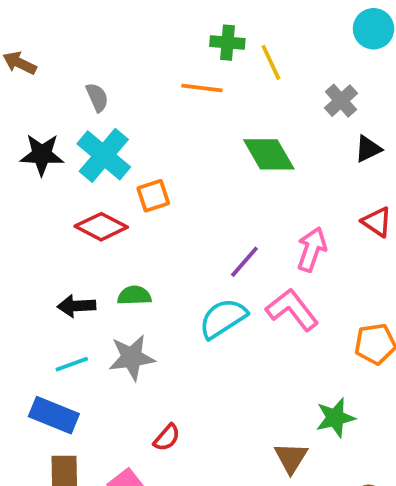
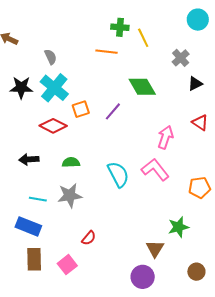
purple line: (244, 262) -> (113, 111), moved
black arrow: (76, 306) -> (29, 159), moved
cyan semicircle: (223, 318) -> (118, 174), turned 96
cyan line: (72, 364) -> (38, 199), turned 30

